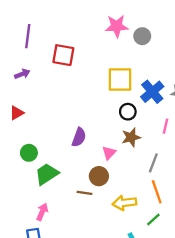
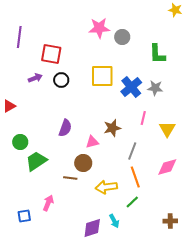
purple arrow: (22, 74) -> (35, 78), moved
black circle: (128, 112) -> (61, 80), moved
pink triangle: (109, 153) -> (92, 142), turned 32
pink arrow: (42, 212) -> (48, 203), moved

